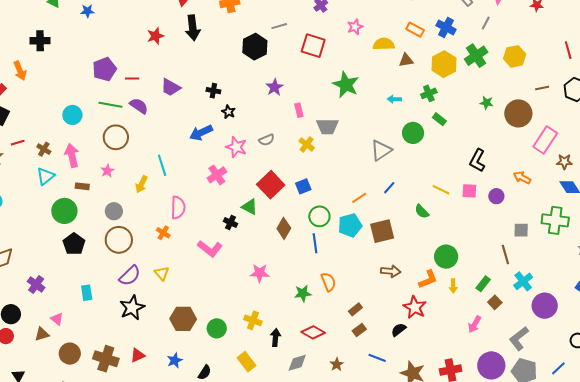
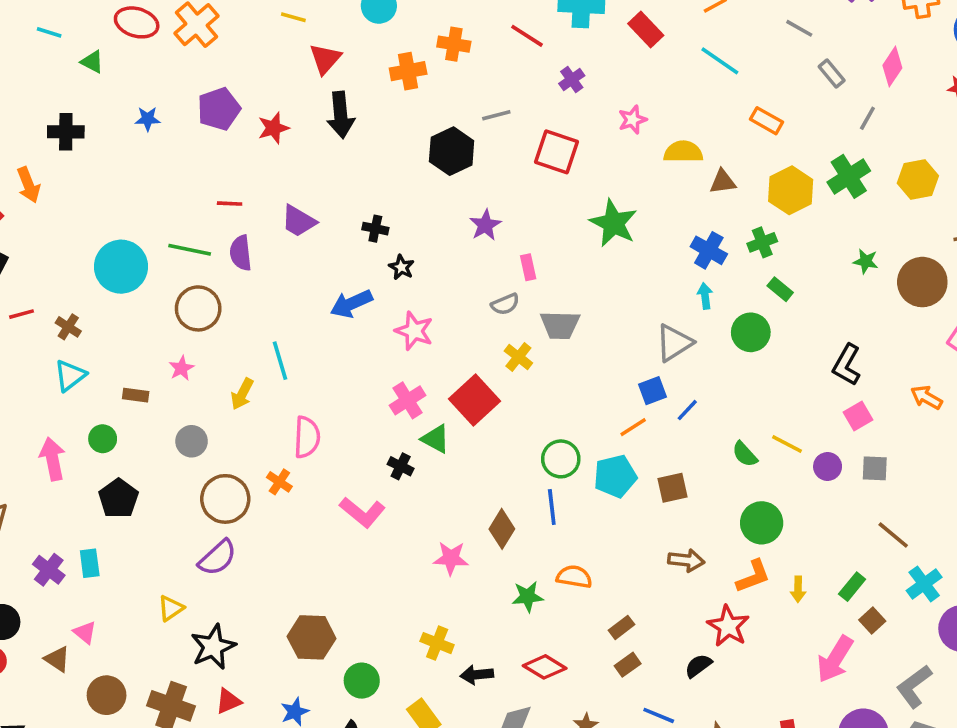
blue star: (87, 11) -> (148, 119), moved
blue cross: (446, 27) -> (709, 250), moved
orange rectangle: (415, 30) -> (766, 121), moved
purple pentagon: (105, 69) -> (219, 109), moved
cyan arrow: (394, 99) -> (705, 296), moved, turned 80
purple semicircle: (139, 106) -> (241, 253), turned -132
cyan circle: (72, 115) -> (121, 267), size x1.5
gray trapezoid: (327, 126) -> (560, 325), moved
green circle: (413, 133) -> (751, 332), moved
gray semicircle: (267, 140) -> (505, 304), moved
yellow cross: (307, 144) -> (518, 357), moved
pink arrow: (72, 155) -> (52, 459), moved
pink cross: (217, 175) -> (408, 400), moved
blue square: (303, 186) -> (652, 391), moved
yellow line: (441, 190) -> (787, 444), moved
pink square: (469, 191) -> (858, 416), moved, turned -35
purple circle: (496, 196) -> (828, 466), moved
green circle: (64, 211) -> (103, 439), size x0.6
brown diamond: (284, 228) -> (502, 529), moved
gray square: (521, 230) -> (875, 468), moved
brown square: (382, 231) -> (673, 488), size x0.7
brown circle: (119, 240) -> (225, 499), moved
brown line: (505, 255) -> (893, 535), turned -36
green circle: (446, 257) -> (762, 523), moved
yellow triangle: (162, 273) -> (171, 608), moved, turned 35
orange semicircle: (328, 282) -> (574, 577), turned -60
cyan rectangle: (87, 293) -> (90, 563), moved
black star: (132, 308) -> (213, 647), moved
pink arrow: (475, 324) -> (835, 659), size x1.5
green circle: (217, 328) -> (362, 681), moved
brown triangle: (42, 334) -> (57, 659), turned 49
black arrow: (276, 337) -> (477, 675), turned -102

